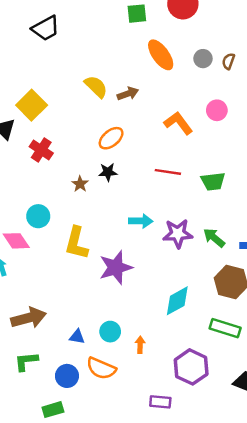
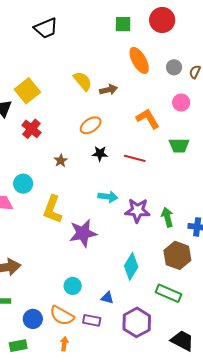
pink circle: (217, 110) -> (181, 102), moved
black star: (108, 172) -> (100, 154), moved
green trapezoid: (213, 181) -> (179, 145), moved
green arrow: (214, 238) -> (167, 217), turned 30
cyan diamond: (177, 301) -> (131, 266), turned -36
blue triangle: (77, 337) -> (107, 298), moved
orange arrow: (140, 345) -> (64, 344), moved
purple rectangle: (160, 402) -> (92, 320), moved

